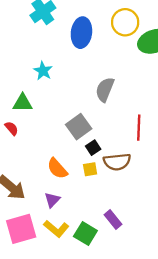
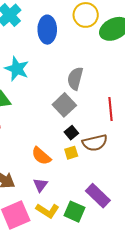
cyan star: (43, 71) -> (17, 69), size x1.4
gray square: (79, 127) -> (64, 105), moved
purple rectangle: (113, 220) -> (98, 196), size x1.4

